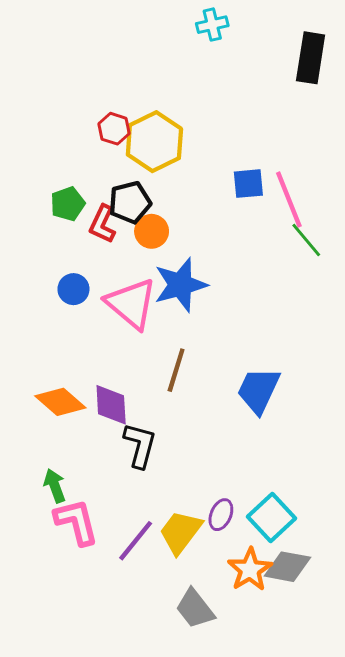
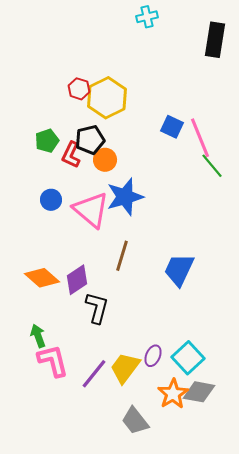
blue square: (248, 184) -> (172, 127), turned 30
purple diamond: (111, 405) -> (77, 280), turned 60

